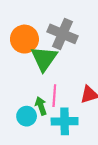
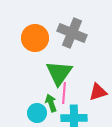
green triangle: (44, 59) -> (59, 73), moved

